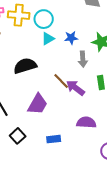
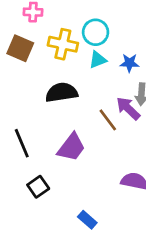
yellow cross: (19, 15) -> (63, 44), moved
purple arrow: (75, 88) -> (128, 108), moved
blue rectangle: (54, 139) -> (87, 220), moved, turned 40

